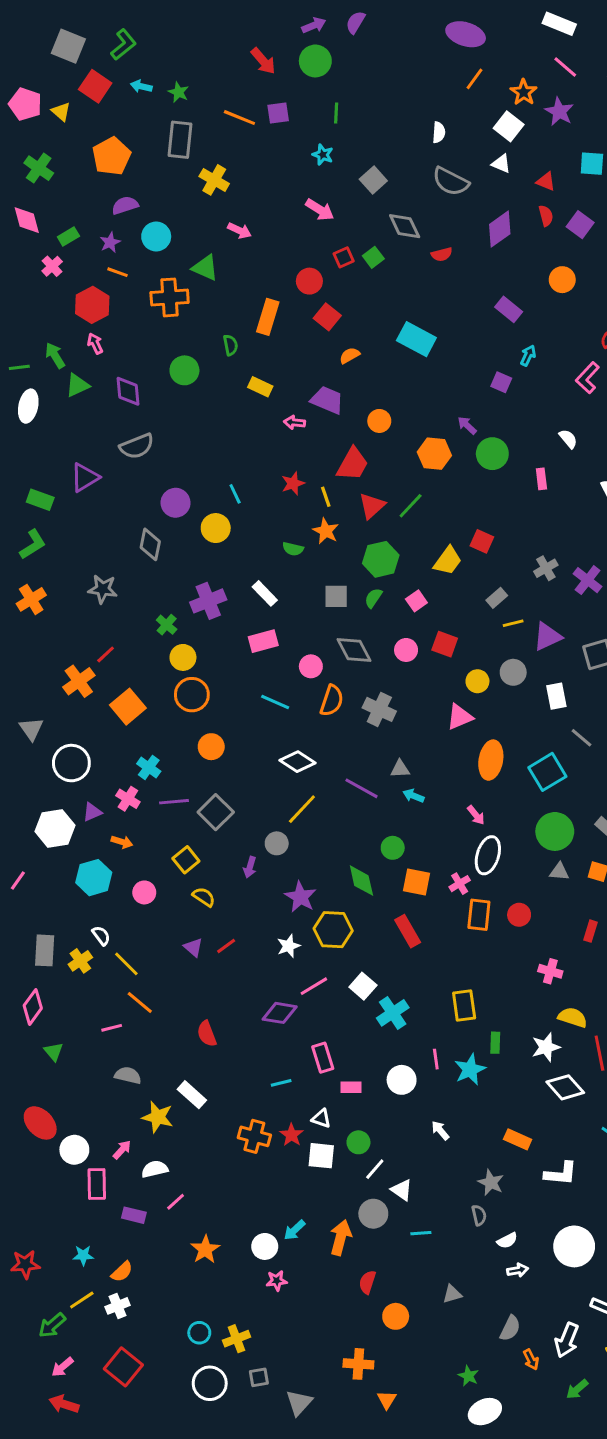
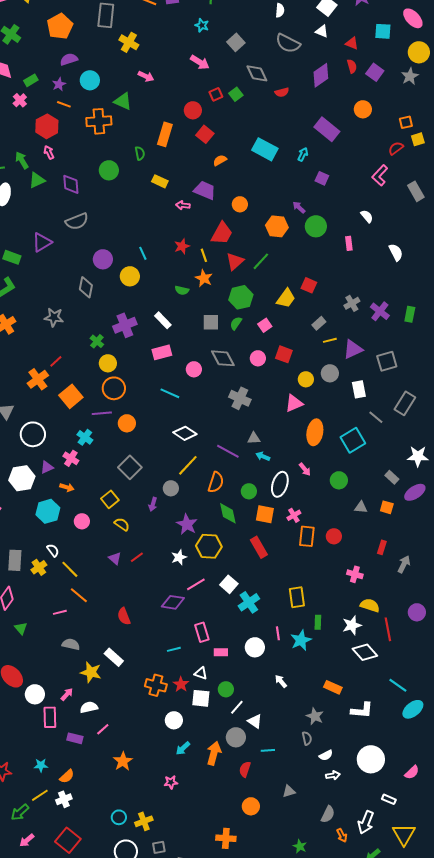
purple rectangle: (509, 309) -> (327, 129), size x1.4
cyan arrow: (528, 355) -> (303, 154), moved
orange semicircle: (332, 701) -> (216, 482), moved
purple line: (174, 802) -> (102, 413), moved
green circle: (555, 831) -> (339, 480), moved, size x0.7
white ellipse: (488, 855) -> (280, 484), moved
white circle: (265, 1246) -> (174, 720), moved
red semicircle: (367, 1282) -> (245, 769), moved

